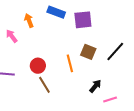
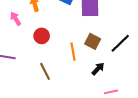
red circle: (38, 66) -> (42, 36), moved
black arrow: (95, 86) -> (98, 69), moved

